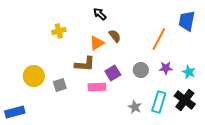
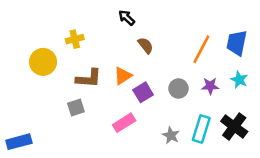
blue trapezoid: (187, 21) -> (237, 43), moved
orange triangle: (97, 43) -> (123, 76), moved
brown L-shape: (85, 64) -> (89, 78), moved
cyan star: (189, 72) -> (239, 80), moved
yellow circle: (34, 76) -> (43, 62), moved
pink rectangle: (97, 87) -> (124, 123), moved, turned -30

